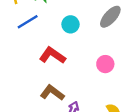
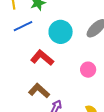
cyan circle: (70, 24) -> (61, 32), size x1.5

